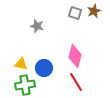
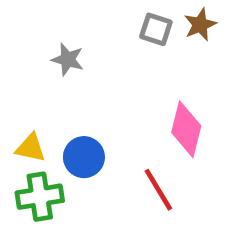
pink diamond: (75, 56) -> (186, 129), moved

